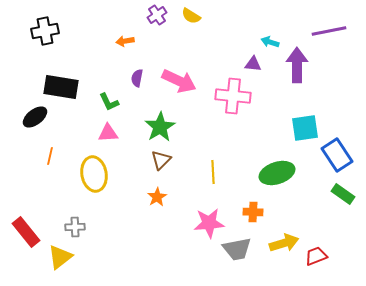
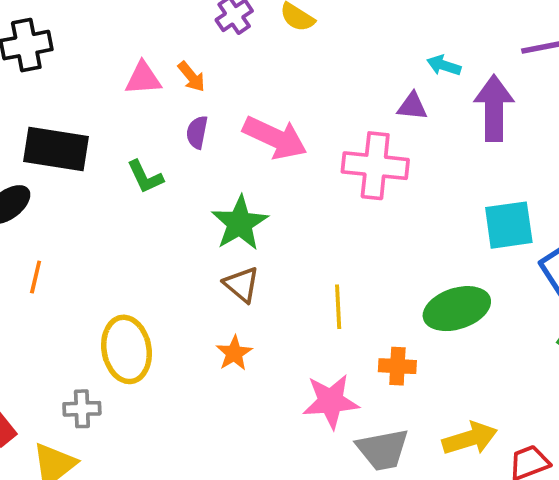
orange arrow: (125, 41) -> (191, 77), moved, turned -120
pink triangle: (108, 133) -> (143, 78), moved
brown triangle: (161, 160) -> (242, 284), turned -35
yellow ellipse: (94, 174) -> (126, 349), moved
orange cross: (253, 212) -> (397, 366), moved

